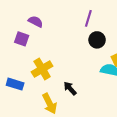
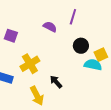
purple semicircle: (36, 22) -> (50, 27), moved
black circle: (97, 40) -> (81, 46), moved

